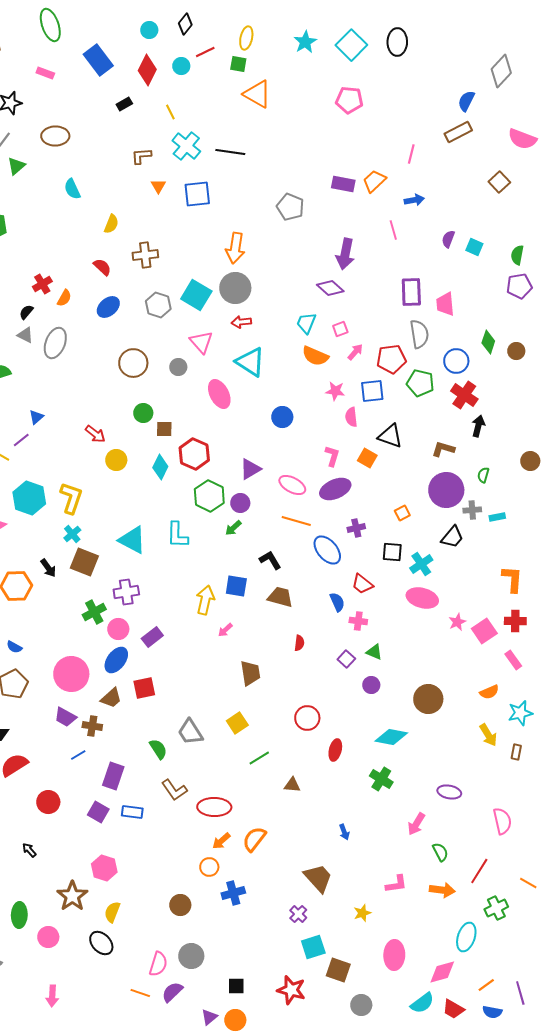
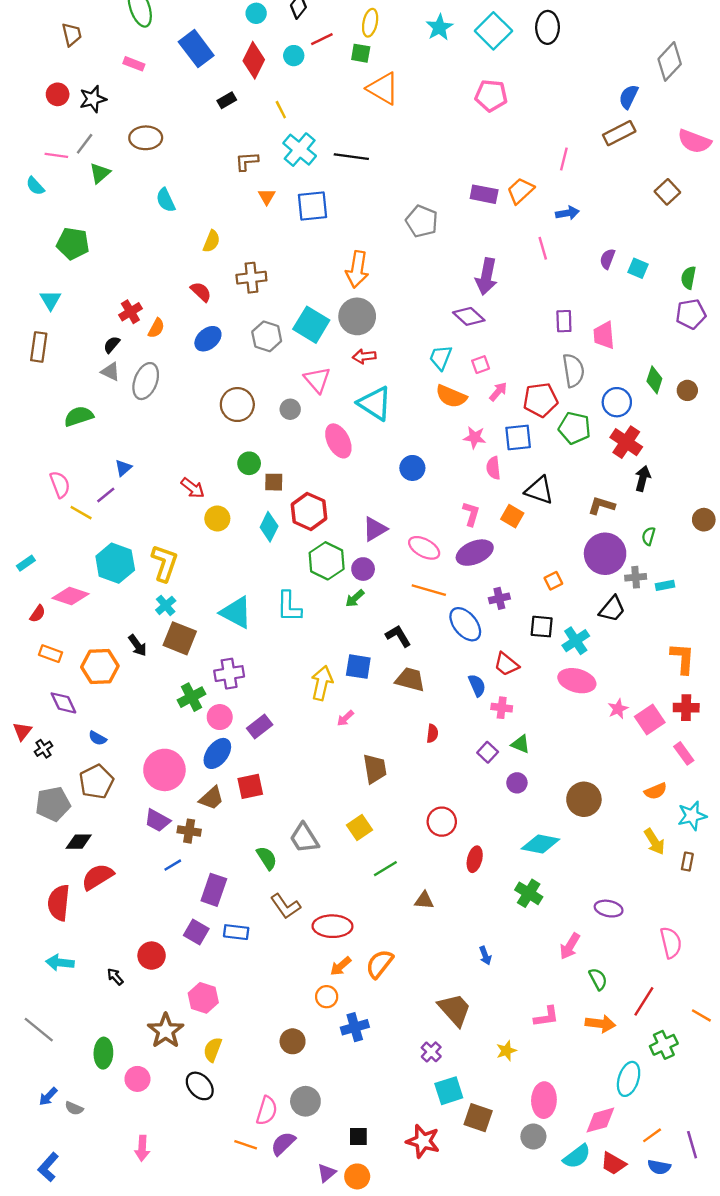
purple rectangle: (411, 292) -> (564, 321), size x0.7
red circle: (48, 802) -> (152, 956), moved
gray circle: (361, 1005) -> (533, 1136), moved

